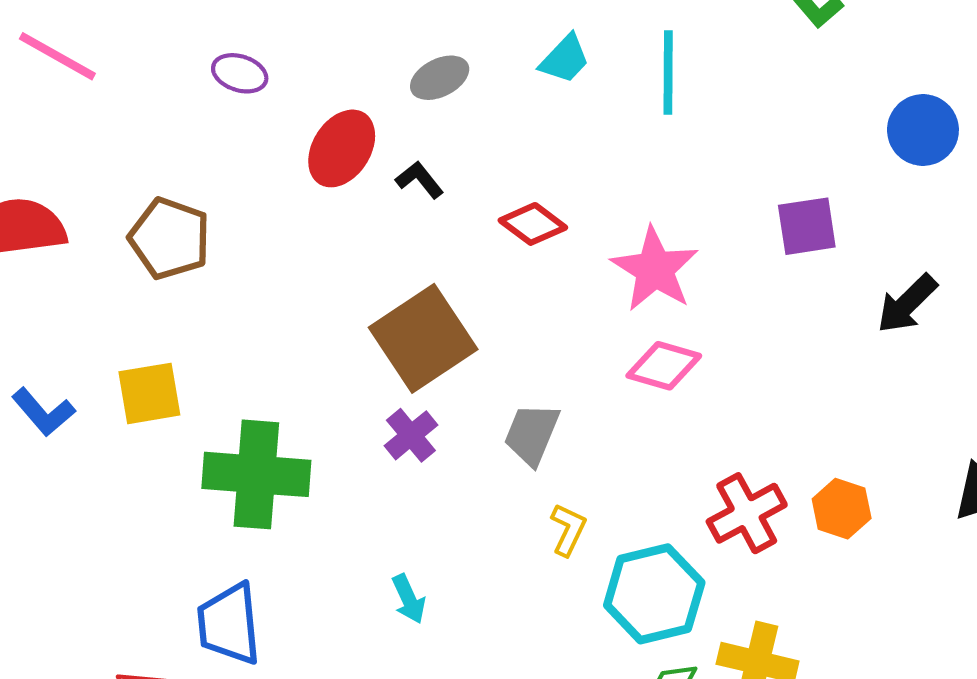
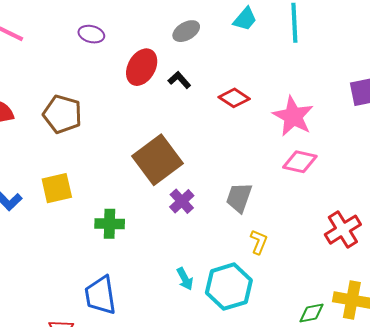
brown square: (423, 338) -> (157, 160), moved
green cross: (256, 474) -> (110, 224), size x0.6
cyan hexagon: (654, 594) -> (229, 287), moved

